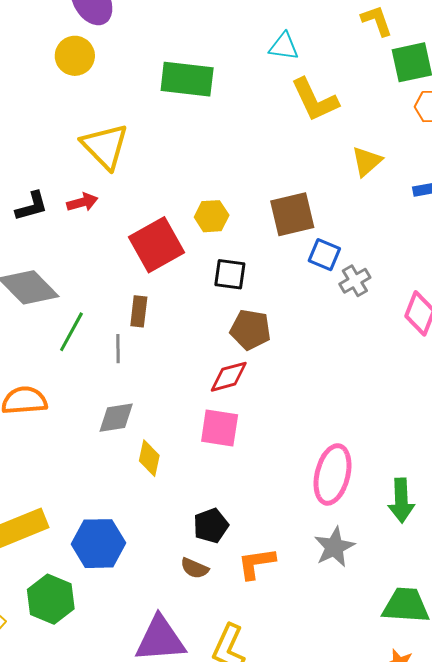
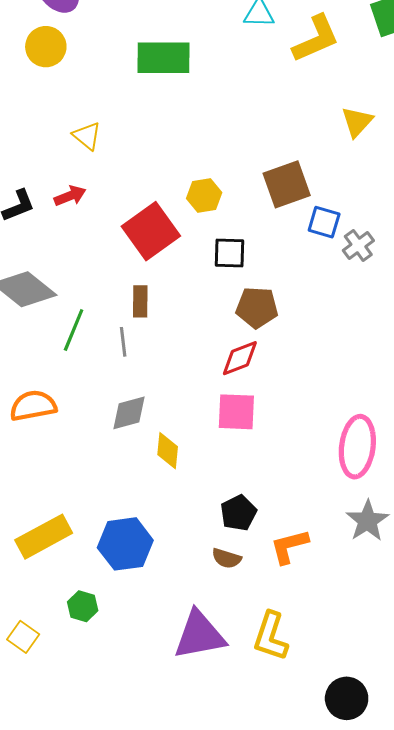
yellow L-shape: (315, 100) -> (316, 39), moved, turned -82
yellow triangle: (105, 146) -> (87, 136), size x0.6
green hexagon: (51, 599) -> (83, 606), size x0.6

